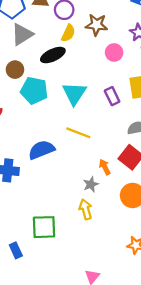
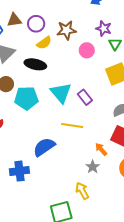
yellow semicircle: (68, 33) -> (44, 43), turned 42
black ellipse: (53, 55) -> (35, 64), turned 50
purple rectangle: (112, 96) -> (85, 97), moved
yellow arrow: (86, 209) -> (82, 191), moved

